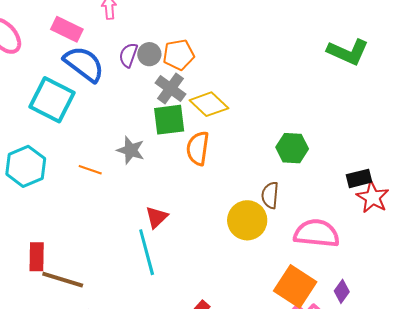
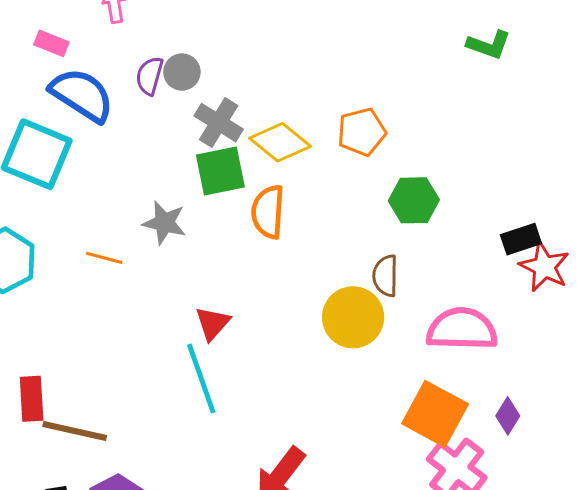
pink rectangle: (67, 29) -> (51, 43), size x0.7
green L-shape: (348, 52) -> (489, 45), size x0.7
orange pentagon: (179, 55) -> (362, 132), moved

